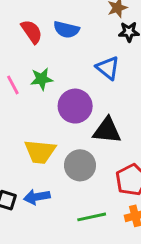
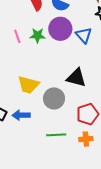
purple circle: (75, 106) -> (60, 29), moved

